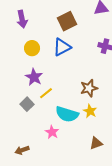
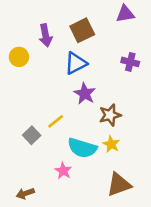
purple arrow: (22, 19) -> (46, 35), moved
yellow circle: (32, 48) -> (19, 57), moved
purple star: (34, 77) -> (85, 94), moved
brown triangle: (96, 143) -> (119, 185), size x1.5

